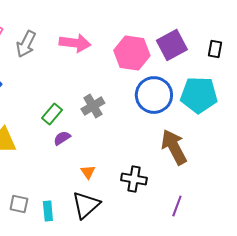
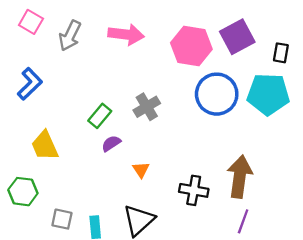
black rectangle: (215, 49) -> (281, 53), moved
brown arrow: (174, 147) -> (240, 177), moved, turned 36
orange triangle: (88, 172) -> (141, 170), moved

